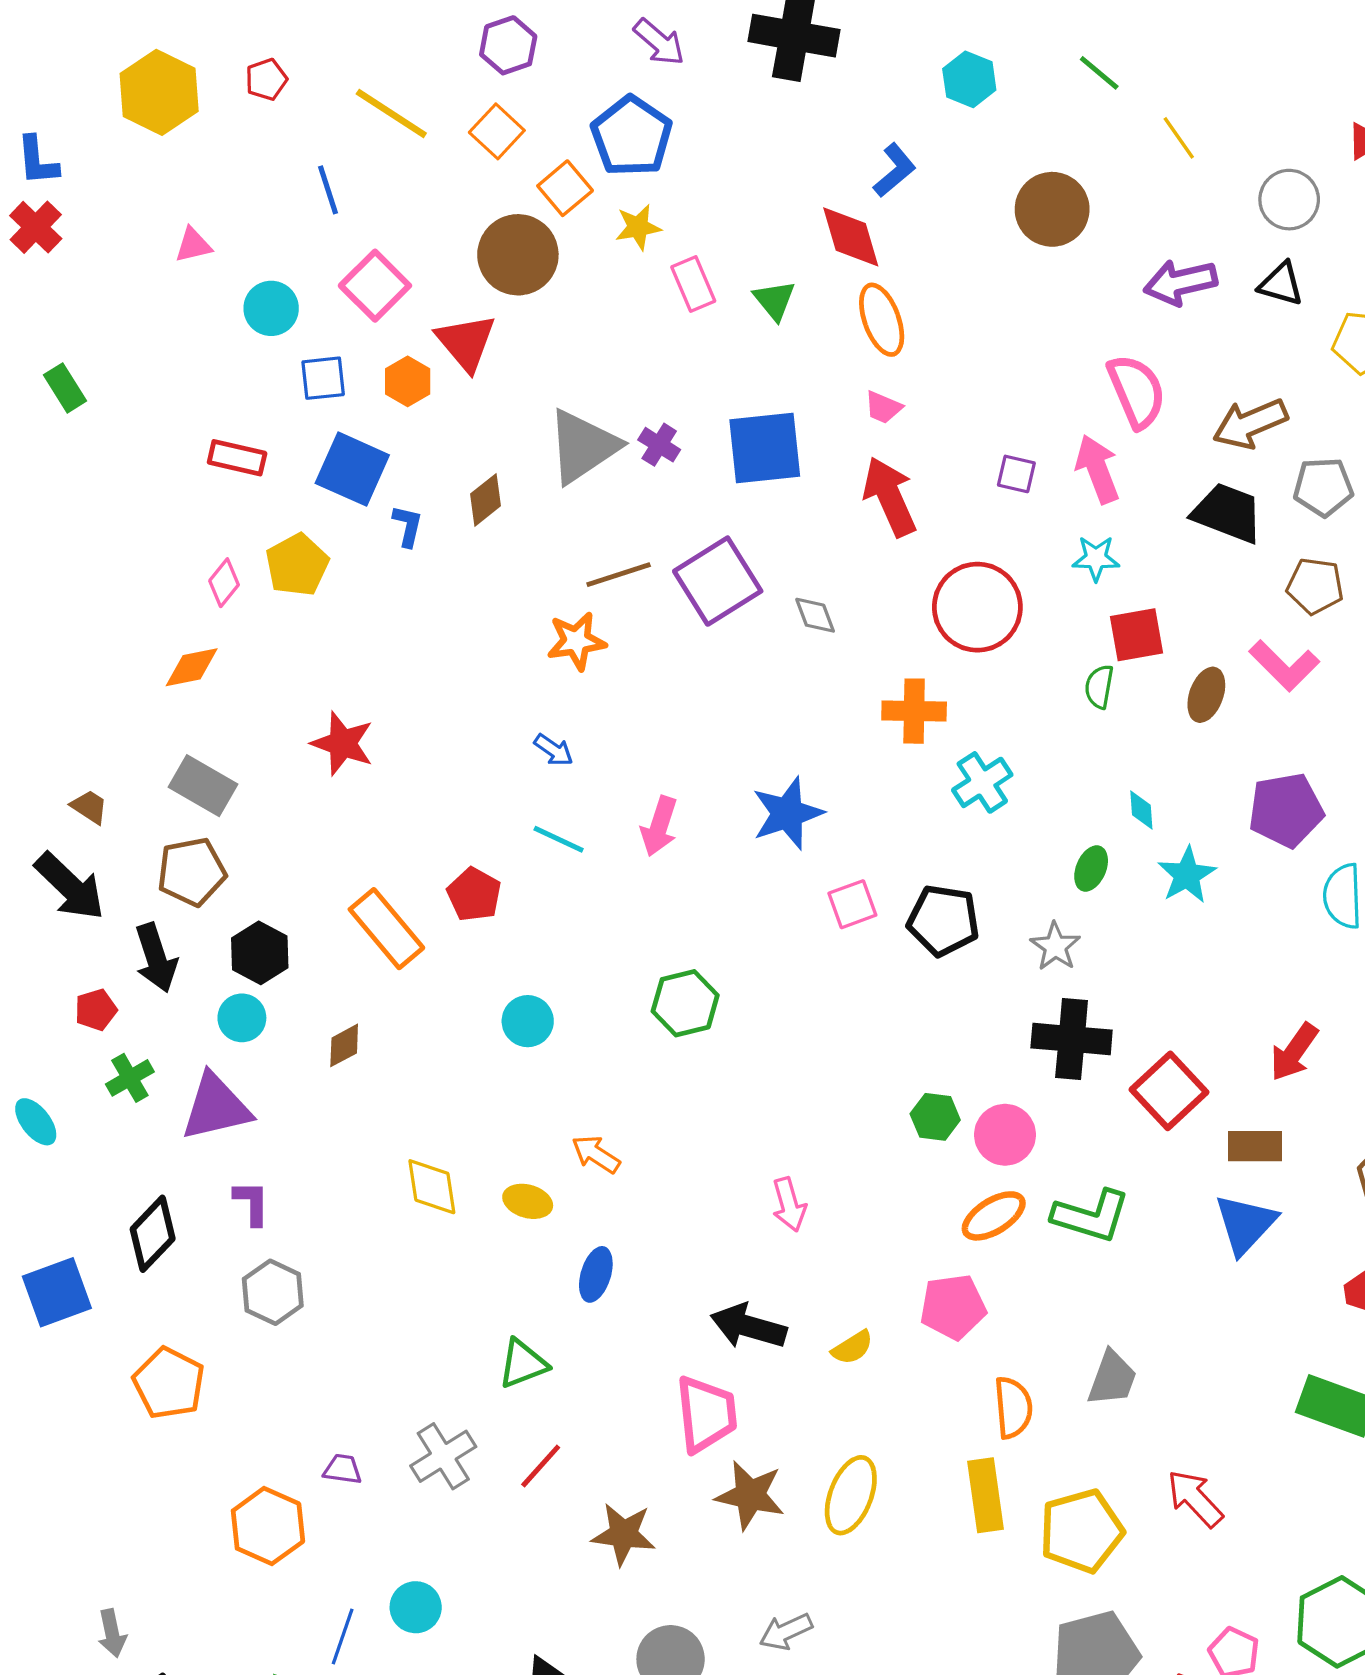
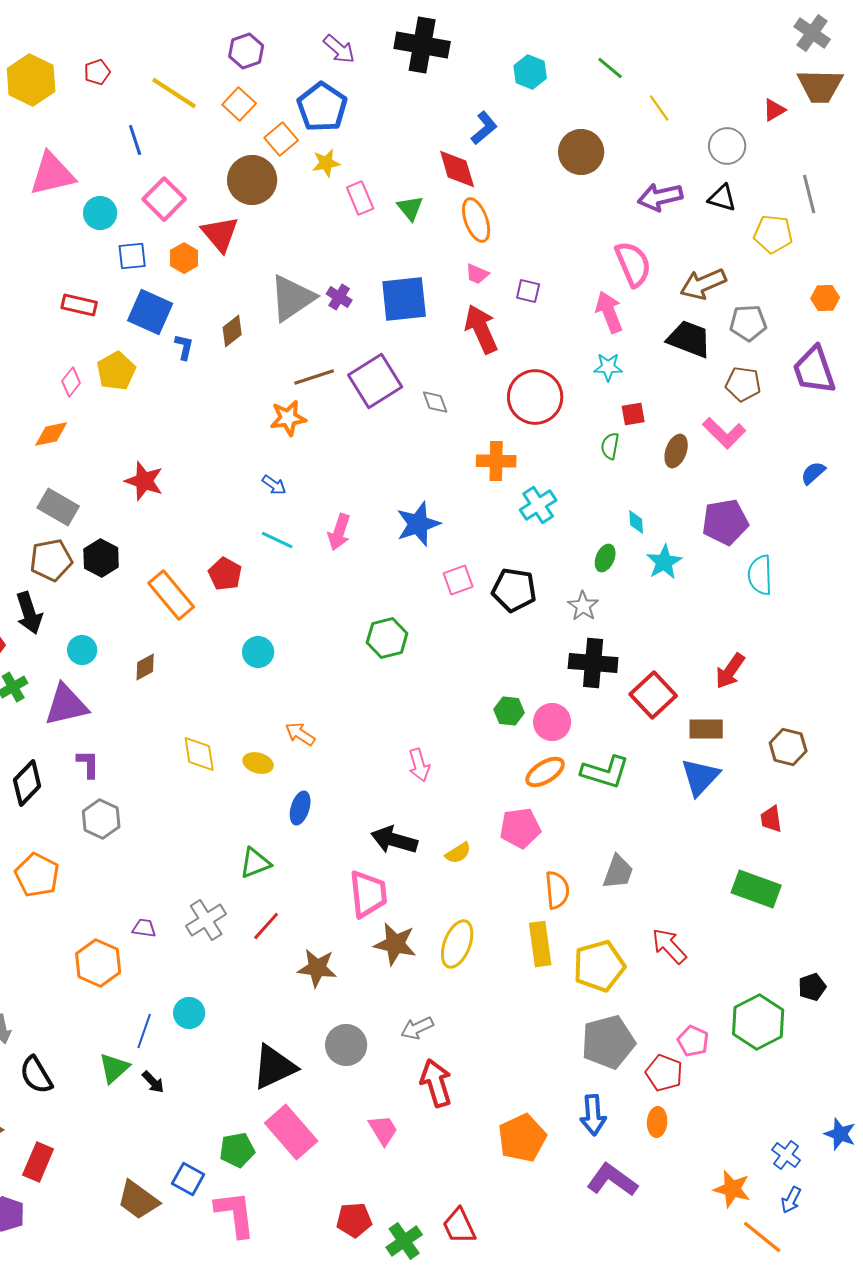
pink triangle: (193, 245) -> (52, 174), size x2.0
purple square: (1016, 474) -> (528, 291), moved
red square: (1137, 635) -> (633, 414), size x0.7
black hexagon: (260, 953) -> (101, 558), moved
green hexagon: (685, 1003) -> (387, 638), moved

